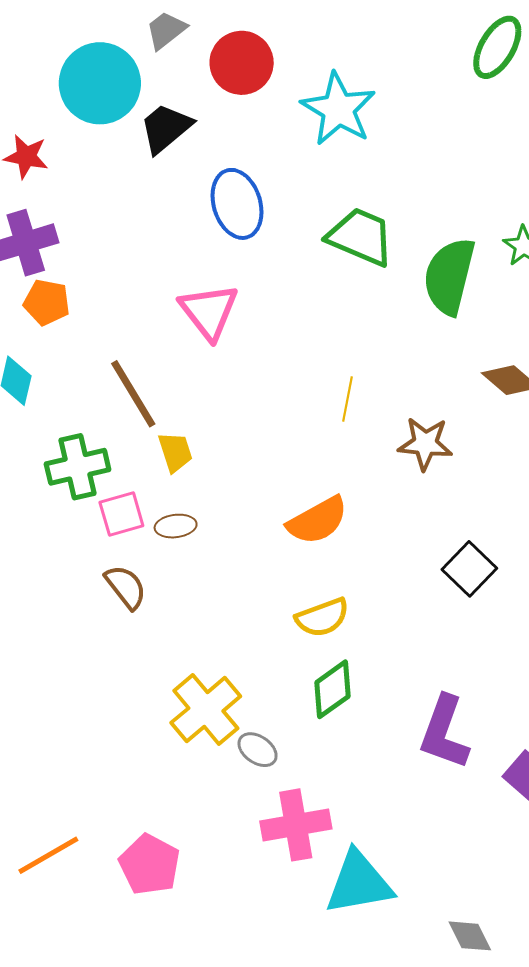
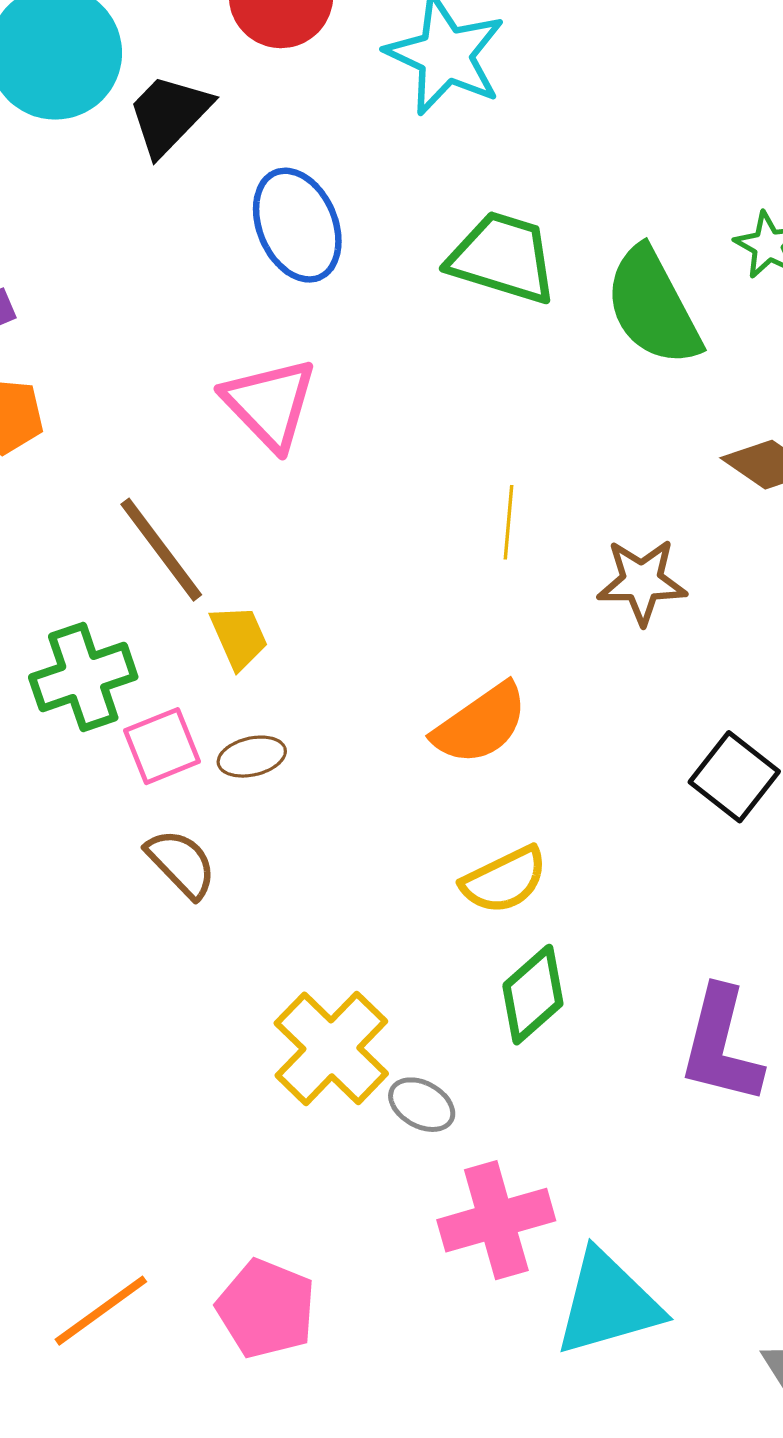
green semicircle: (449, 276) -> (653, 307), turned -36

